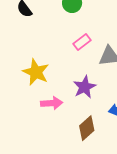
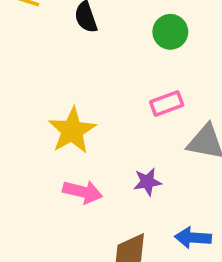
purple star: (85, 87) -> (147, 182), size x0.7

